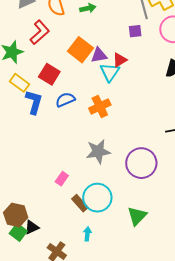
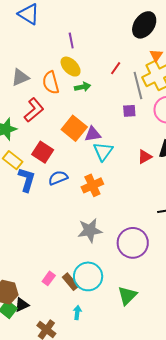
red triangle: (120, 60) -> (145, 157), moved
pink rectangle: (62, 179) -> (49, 278), moved

